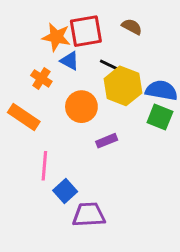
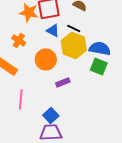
blue triangle: (70, 61) -> (53, 30), moved
black line: (110, 65) -> (74, 28), moved
blue square: (65, 191) -> (51, 115), moved

